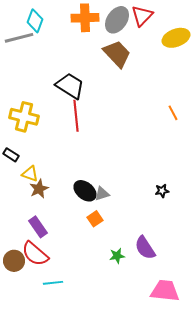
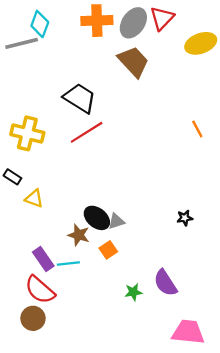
red line: (76, 116) -> (87, 132), turned 64
brown star: (39, 189) -> (79, 235), moved, turned -30
brown circle: (14, 261) -> (33, 318), moved
cyan line: (53, 283) -> (68, 264), moved

